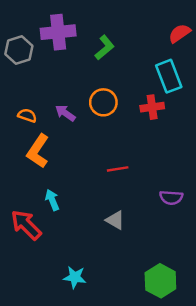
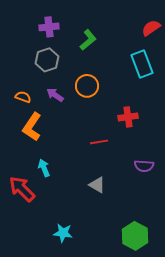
purple cross: (58, 32) -> (49, 27), size x0.7
gray hexagon: (19, 50) -> (47, 60), moved
red cross: (152, 107) -> (128, 117), moved

